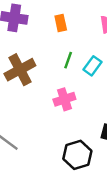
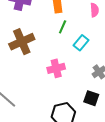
green line: (68, 60) -> (63, 27), moved

